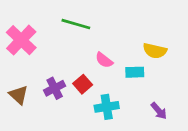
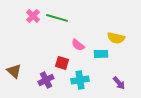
pink cross: (21, 40) -> (33, 16), moved, size x0.6
red square: (83, 84) -> (62, 63), turned -32
purple cross: (55, 88) -> (46, 80), moved

